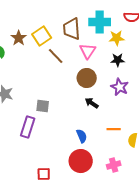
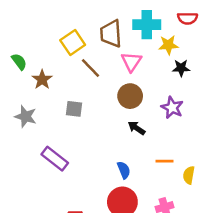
brown star: (19, 38) -> (42, 79), moved
black star: (118, 60) -> (181, 68), moved
gray square: (43, 106) -> (74, 109), moved
purple rectangle: (28, 127) -> (55, 159), turned -70

